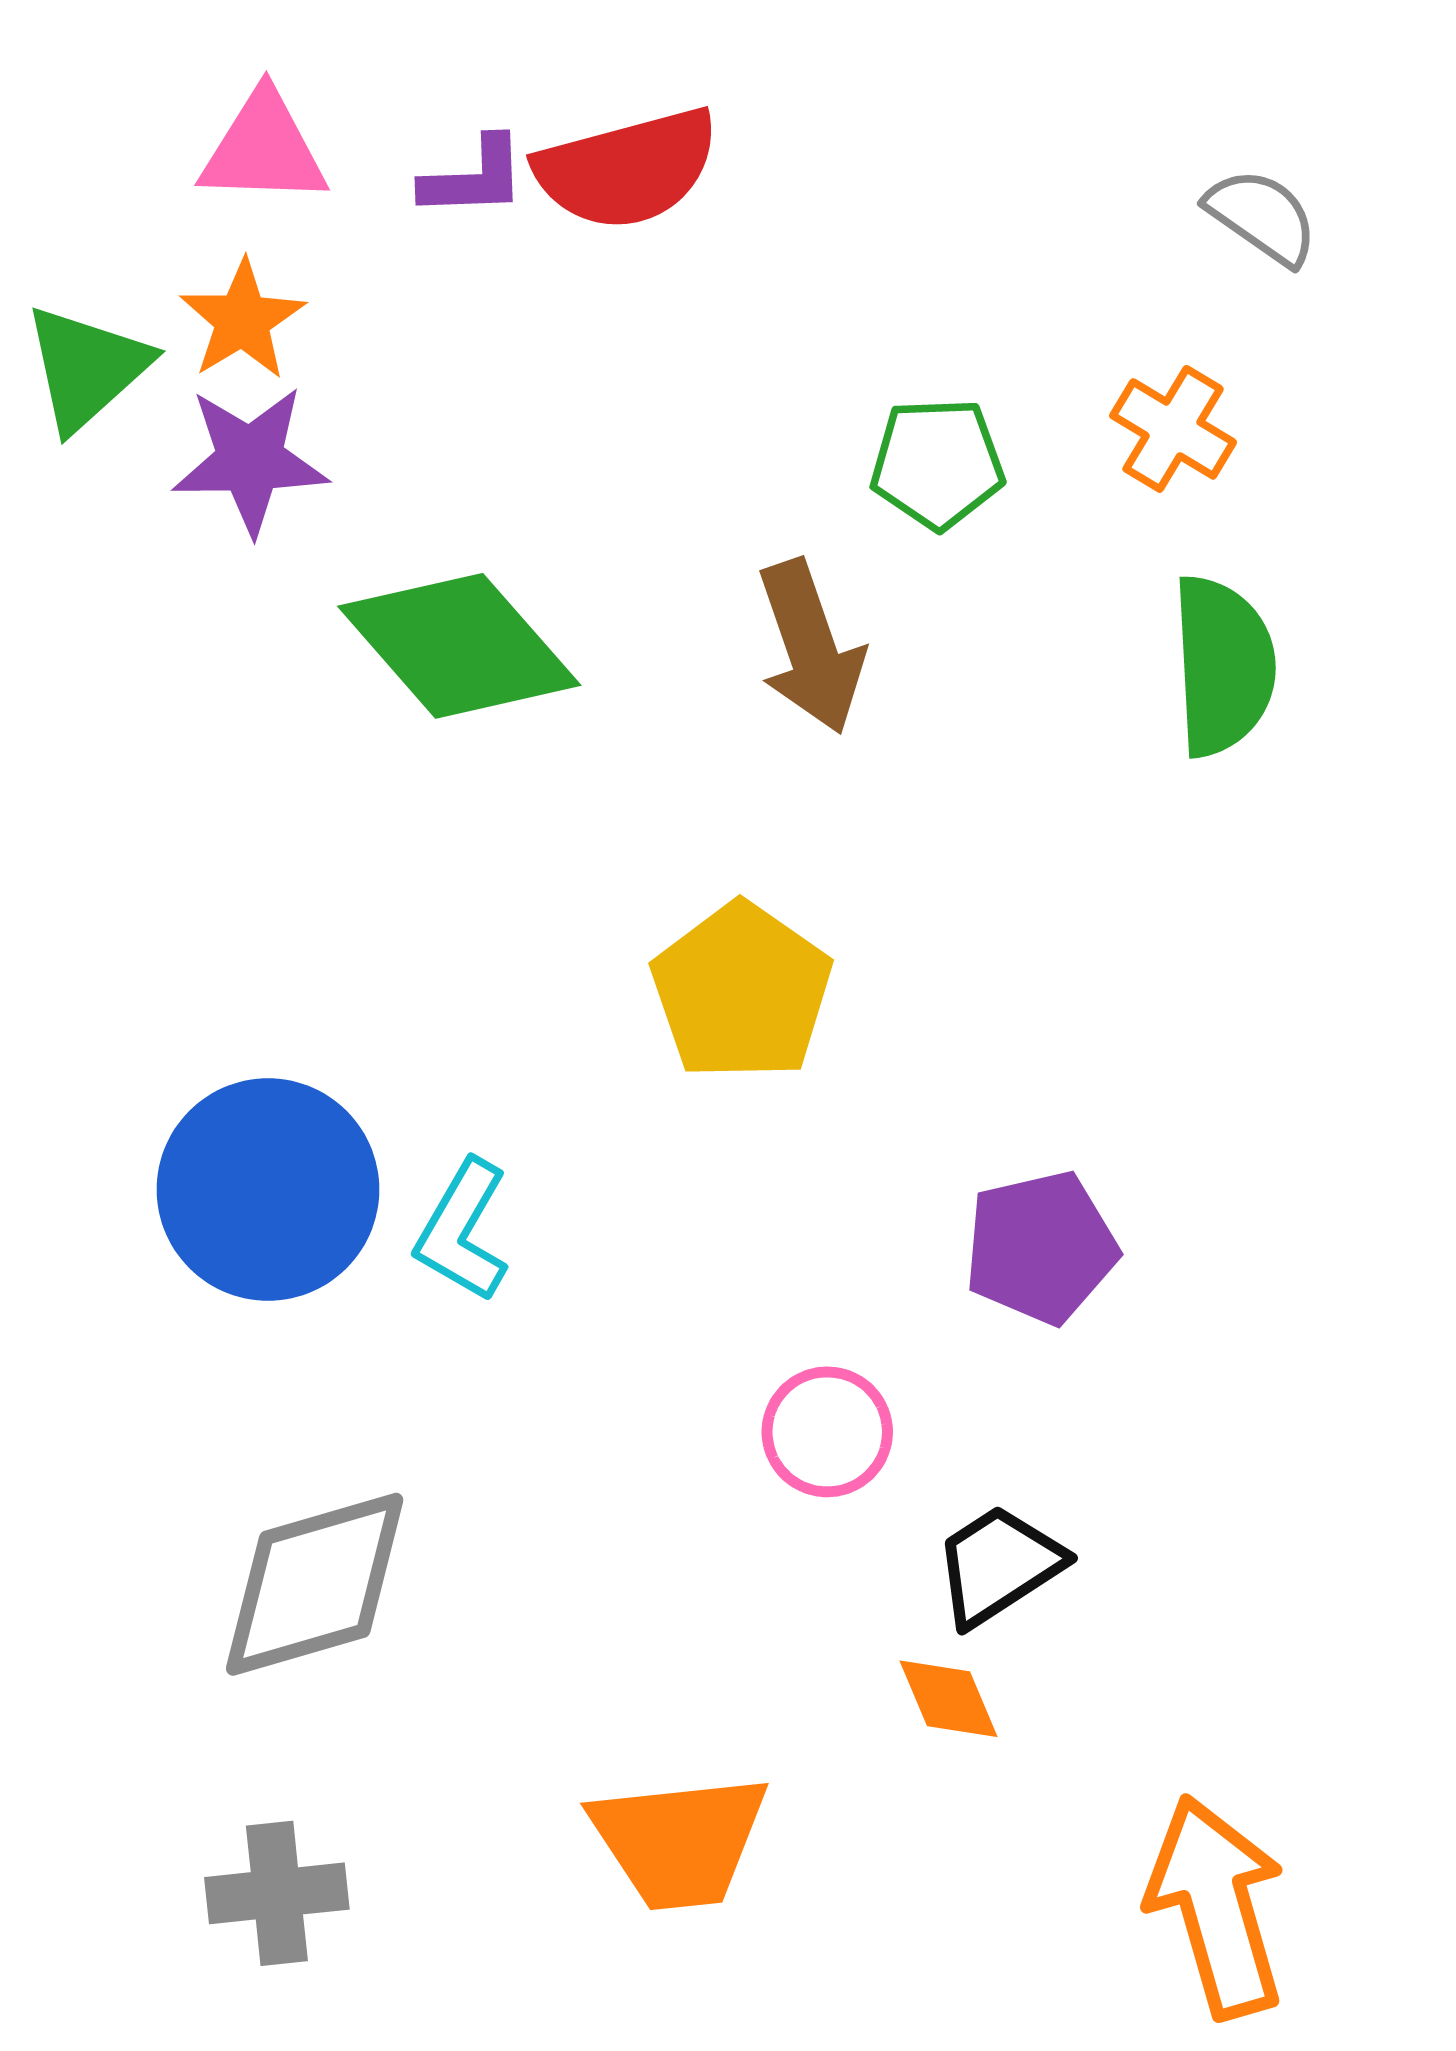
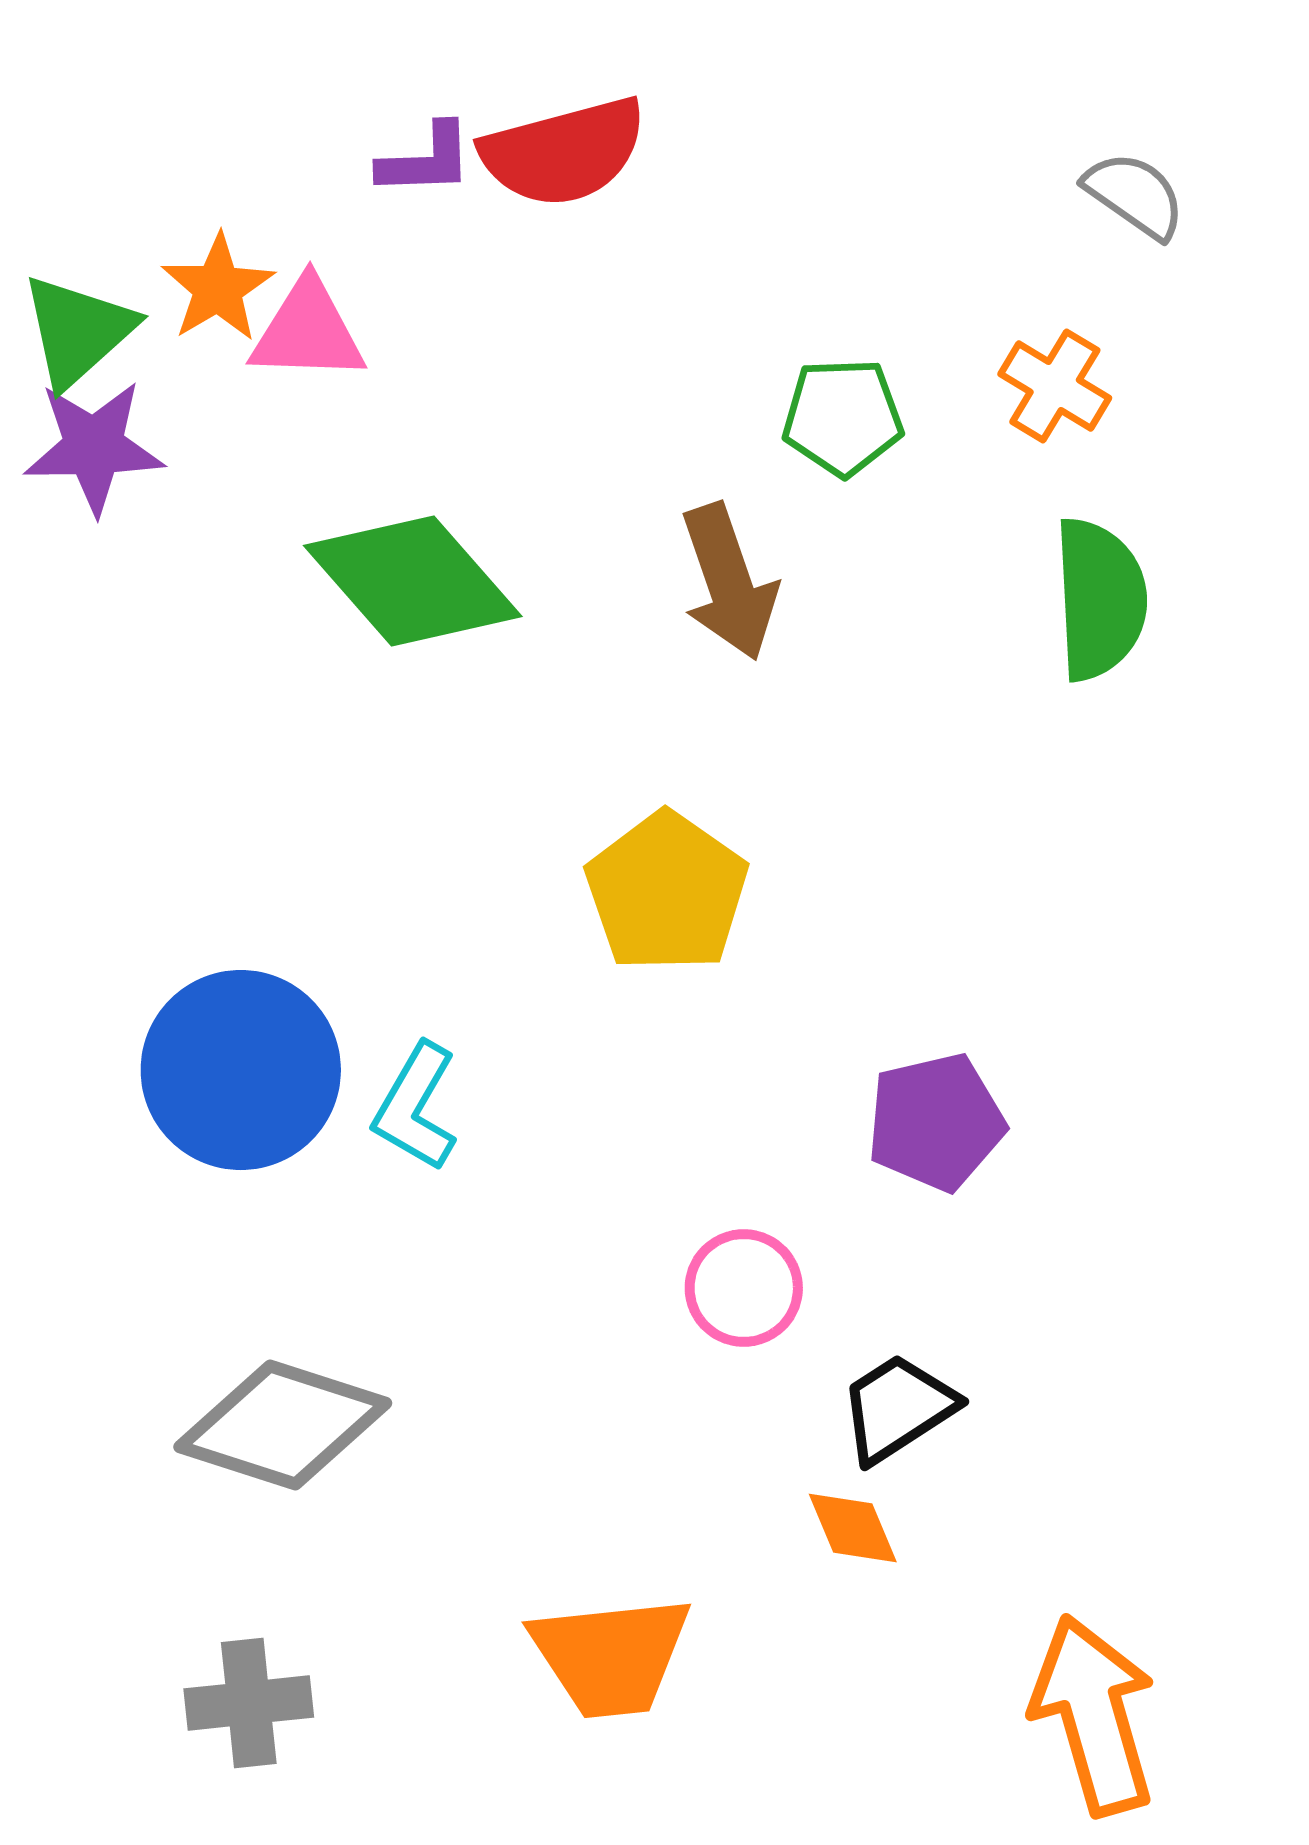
pink triangle: (264, 149) -> (308, 331), moved
purple star: (250, 460) -> (94, 447), moved
gray diamond: (315, 1584) -> (283, 1425), turned 34

